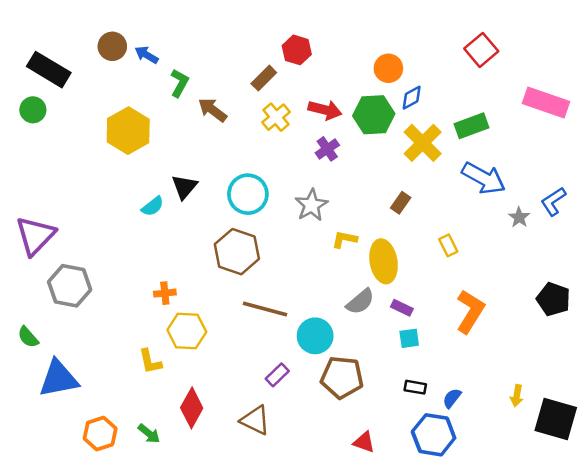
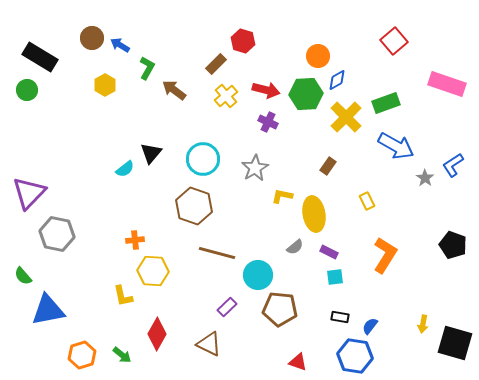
yellow hexagon: (128, 131) -> (105, 85), moved, size x0.6
purple cross: (327, 149) -> (268, 122), turned -30
gray semicircle: (360, 302) -> (295, 247), size x0.7

